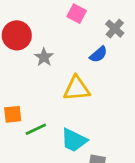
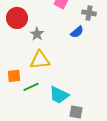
gray cross: (115, 29) -> (89, 13), turned -32
yellow triangle: (77, 88) -> (40, 60), moved

